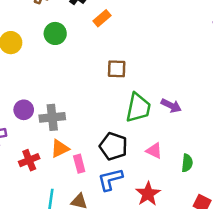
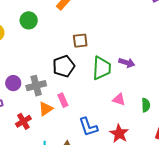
black pentagon: (113, 146) -> (64, 66), moved, turned -30
pink rectangle: (79, 164) -> (63, 100), moved
blue L-shape: (110, 179) -> (88, 127), turned -85

